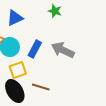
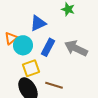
blue triangle: (15, 18) -> (38, 23), moved

